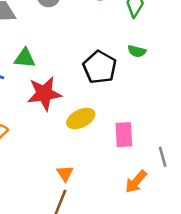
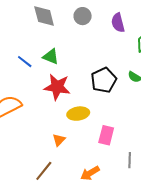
orange triangle: (65, 173) -> (59, 140), moved
orange arrow: (136, 182) -> (90, 173), moved

